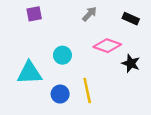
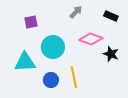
purple square: (34, 14) -> (31, 22), moved
cyan circle: (62, 55) -> (53, 47), size x1.5

